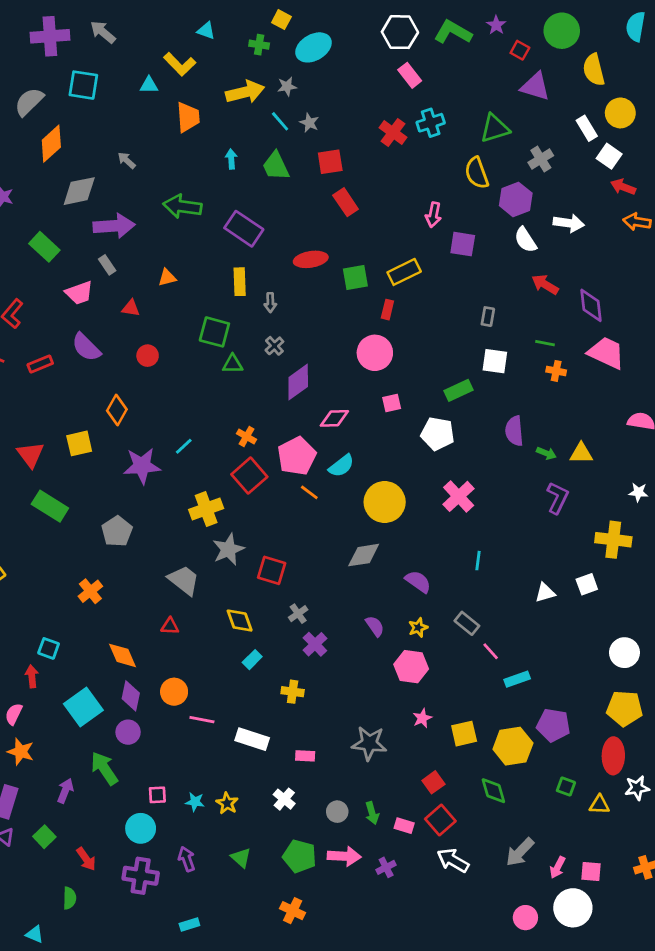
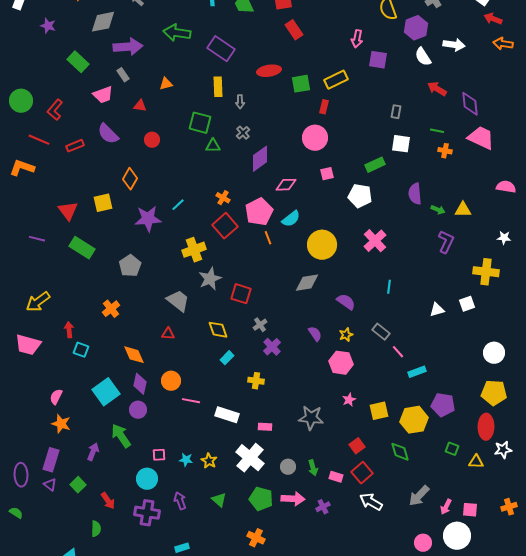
orange line: (309, 492) -> (268, 238), turned 32
red arrow: (32, 676) -> (69, 330), moved
white cross: (284, 799) -> (250, 458), size x1.8

